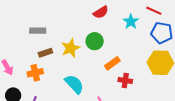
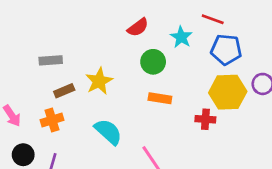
green circle: (95, 41) -> (153, 62), moved
orange rectangle: (112, 63) -> (160, 98), turned 49
red cross: (125, 80) -> (205, 119), moved

